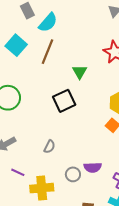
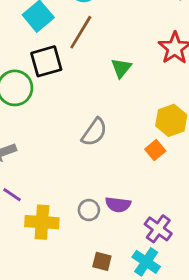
black square: (64, 101) -> (46, 61), moved
gray semicircle: (49, 147) -> (94, 132), moved, size x1.5

